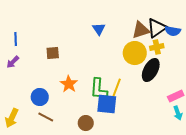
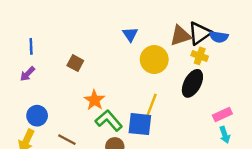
yellow cross: (157, 47) -> (200, 56), turned 32
brown square: (53, 53) -> (75, 63), turned 32
yellow circle: (135, 53) -> (154, 59), moved
green L-shape: (99, 89) -> (109, 120), moved, turned 135
blue circle: (40, 97) -> (37, 116), moved

